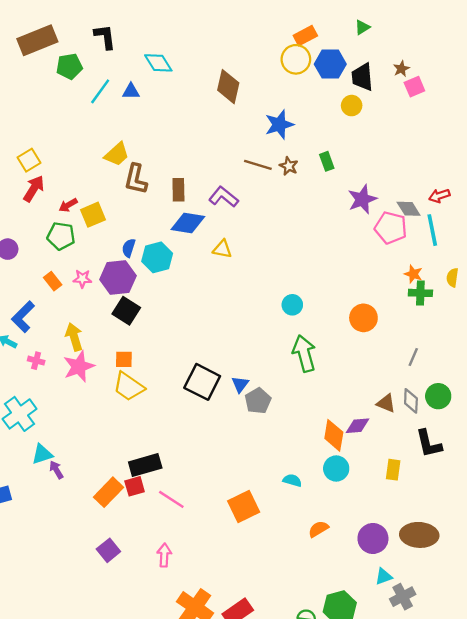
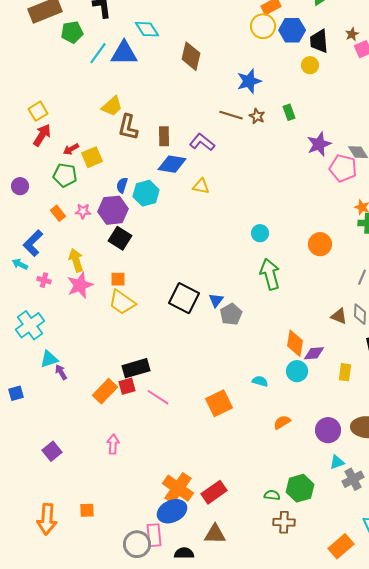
brown diamond: (228, 87) -> (191, 56), moved
blue triangle: (131, 91) -> (124, 53), size x1.8
purple diamond: (358, 426) -> (314, 353), moved
purple square: (108, 550) -> (52, 451), moved
pink arrow: (164, 555) -> (113, 444), moved

